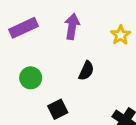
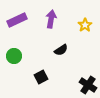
black semicircle: (86, 71) -> (61, 50), turned 32
green circle: (31, 78) -> (14, 56), moved

